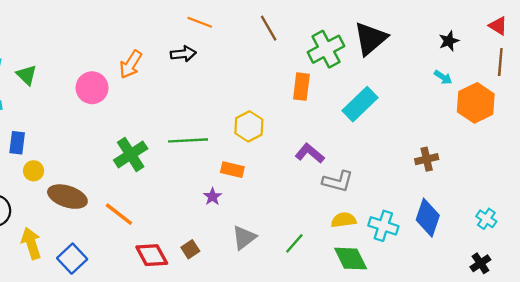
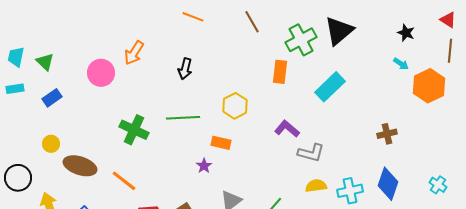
black star: (449, 41) -> (406, 33), turned -30
black arrow: (183, 54) -> (185, 69), moved, turned 110
blue rectangle: (17, 143) -> (52, 98), moved, turned 48
green cross: (131, 154) -> (134, 130), turned -32
cyan cross: (383, 226) -> (350, 191), turned -30

